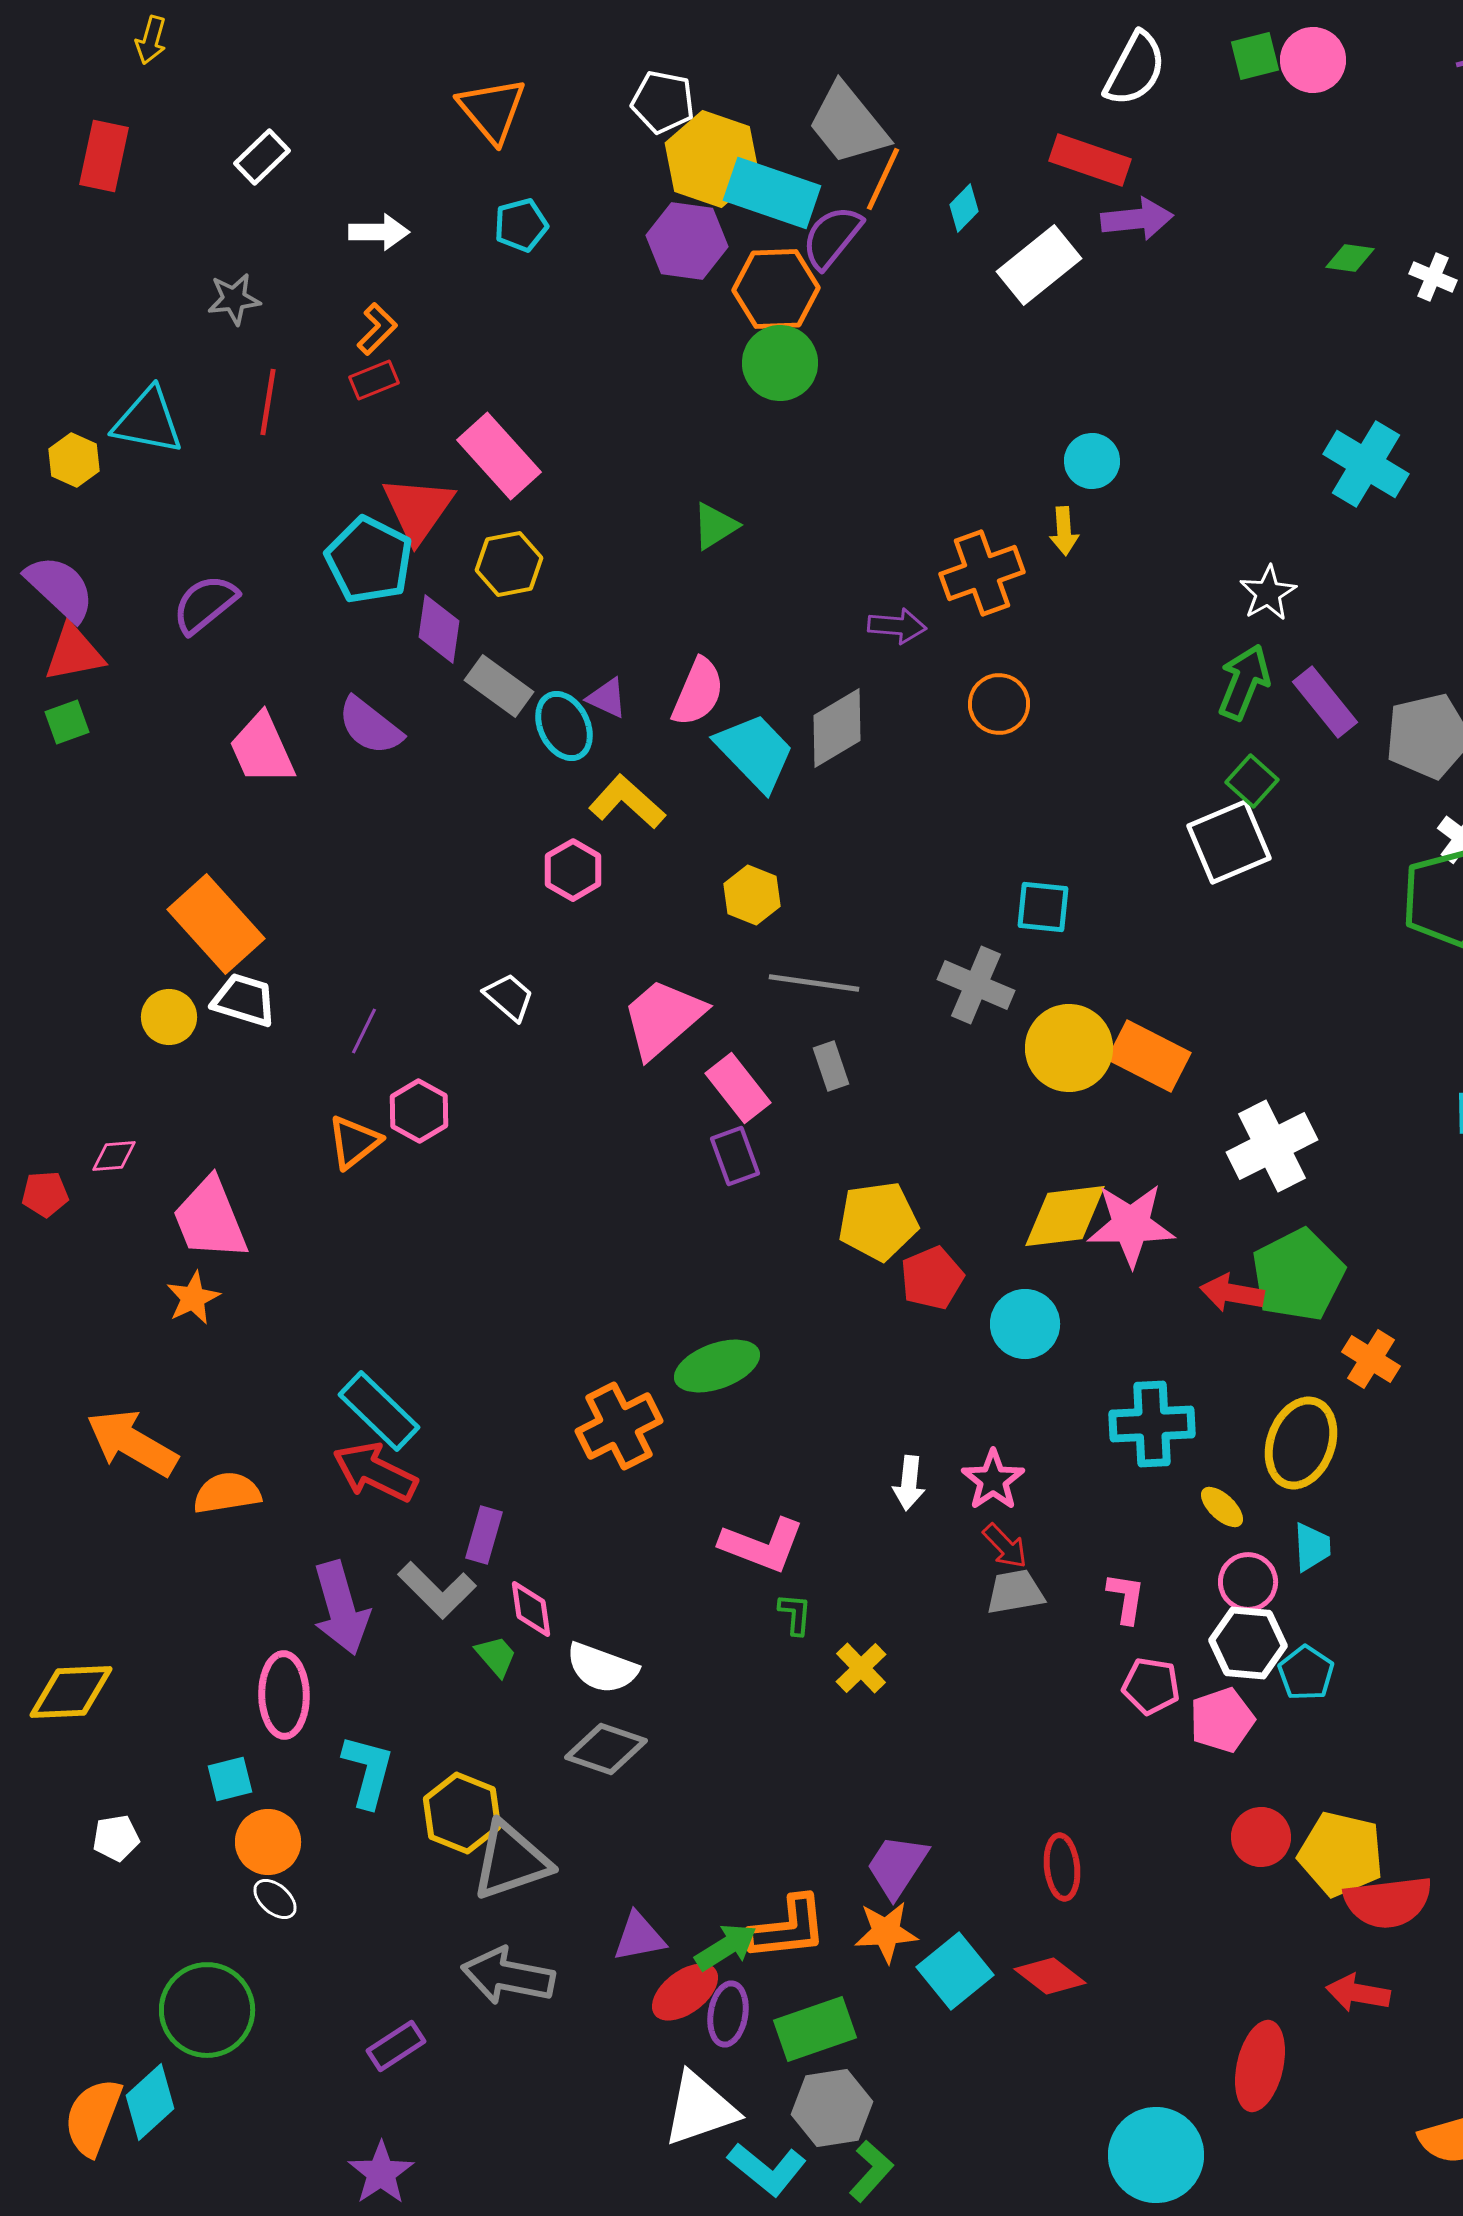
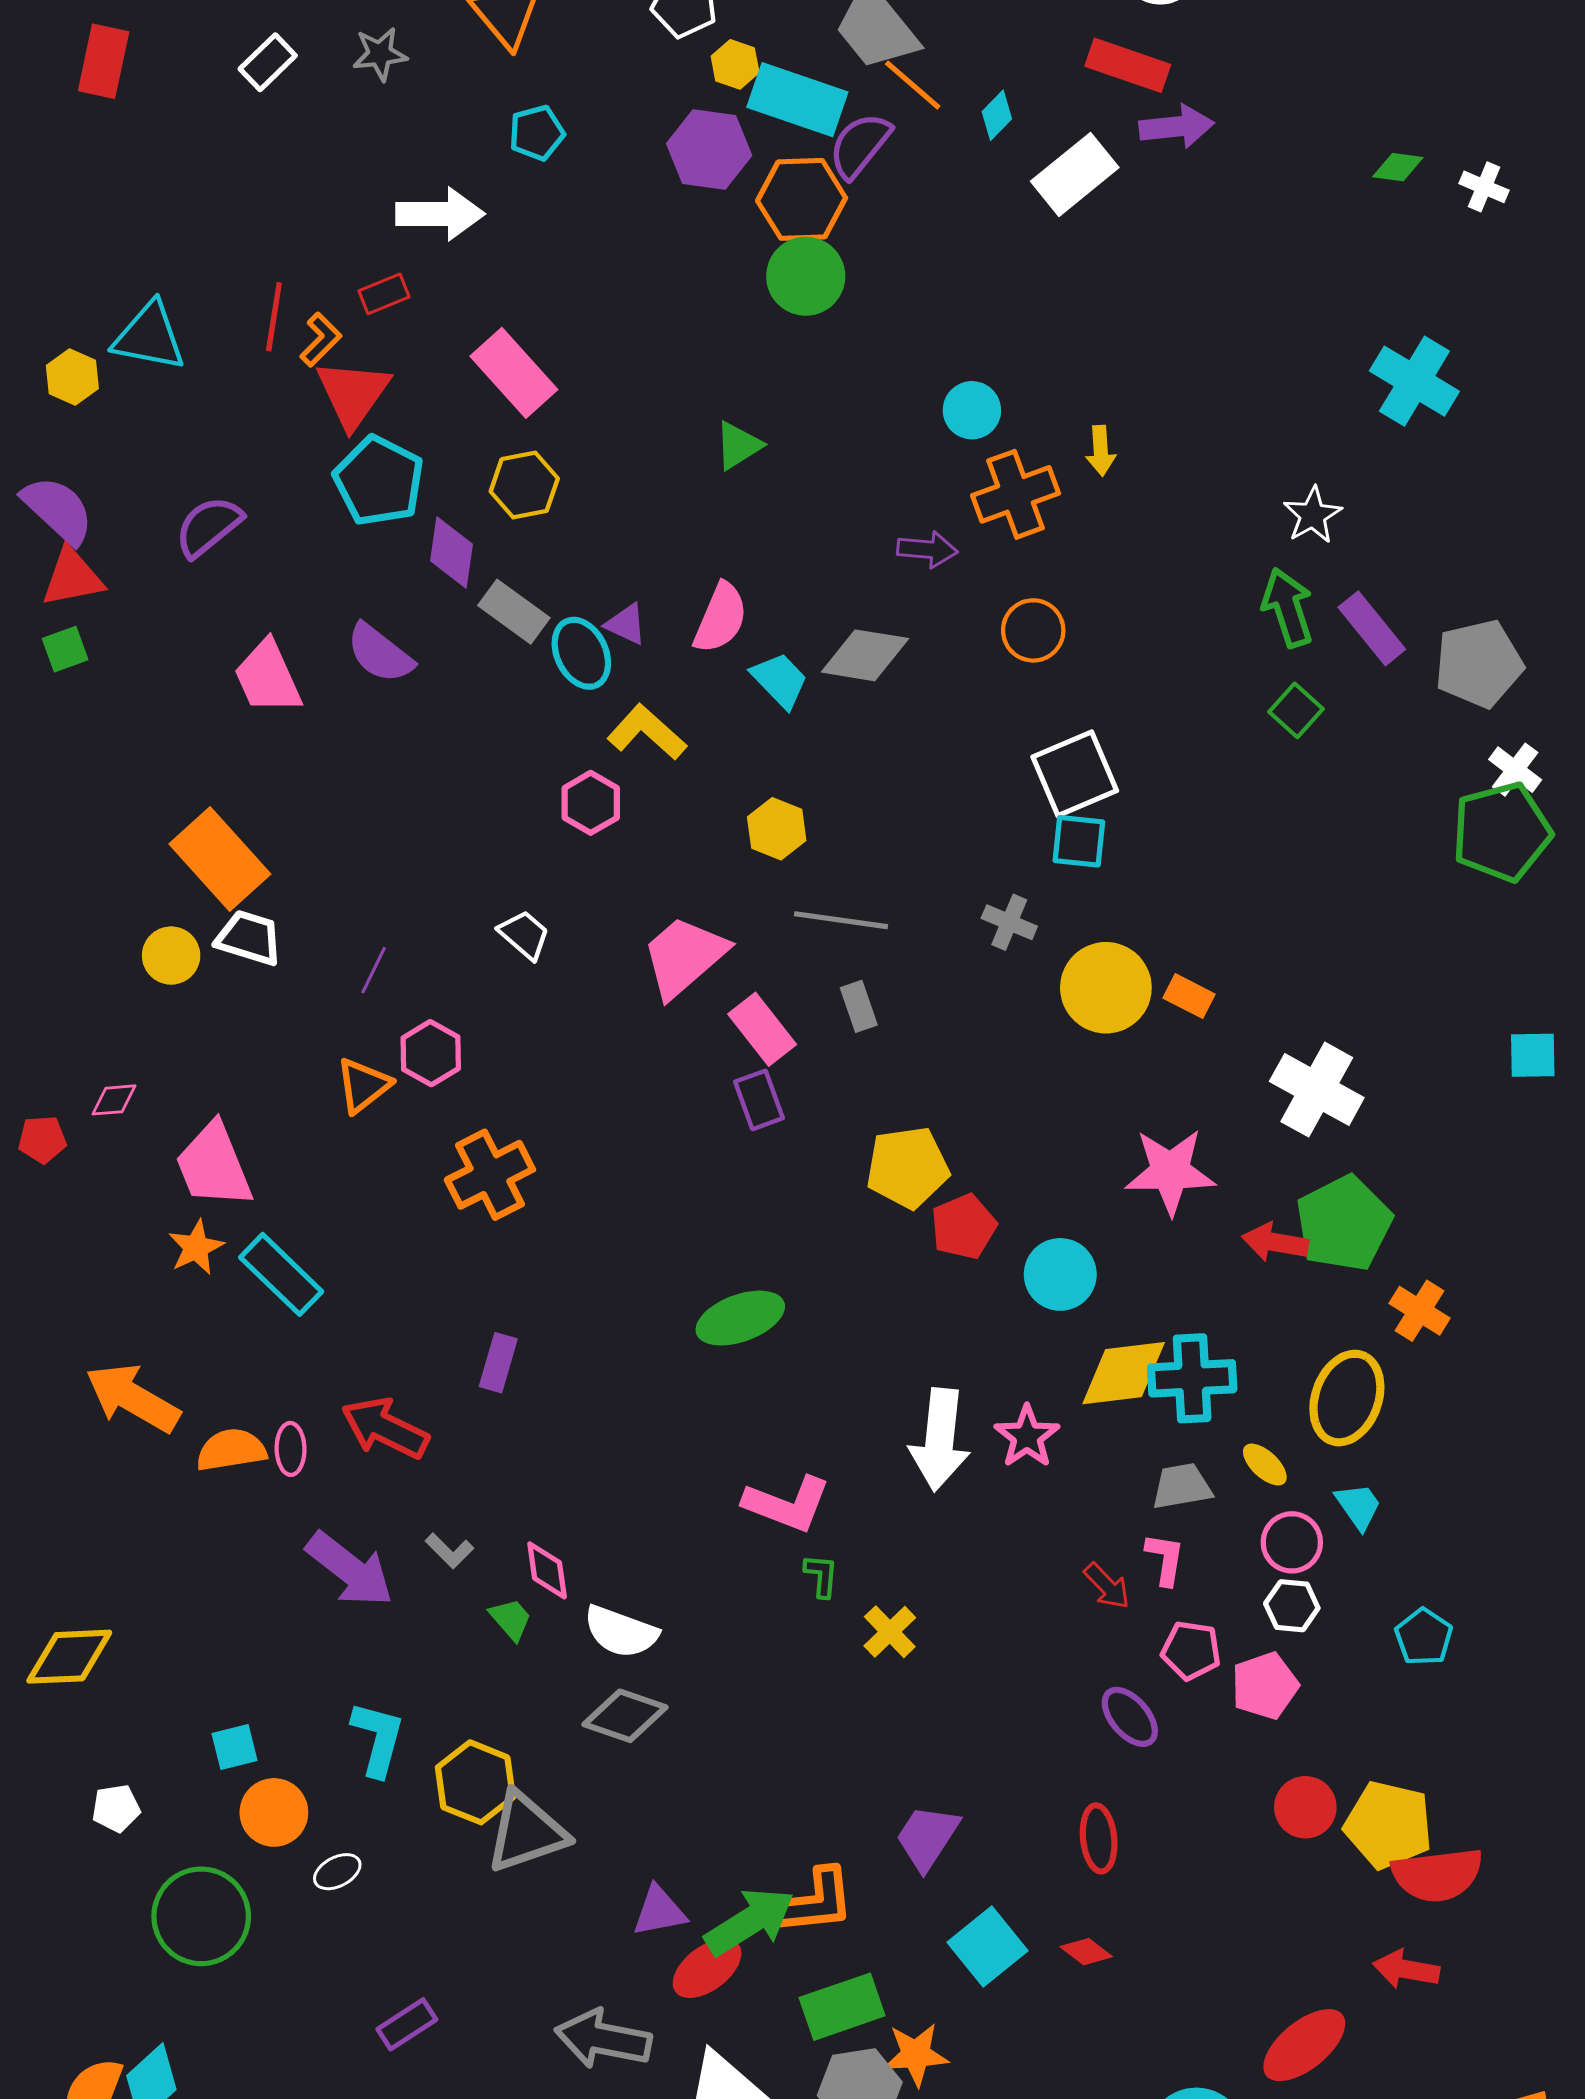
yellow hexagon: (712, 159) -> (735, 64), size x0.5
orange line: (883, 179) -> (913, 85), turned -74
white arrow: (379, 232) -> (440, 214), moved, size x1.4
gray star: (234, 299) -> (380, 54), moved
orange L-shape: (377, 329) -> (321, 340), moved
cyan circle: (1092, 461) -> (972, 410), moved
red triangle: (418, 509) -> (353, 394), moved
green arrow: (1244, 682) -> (1288, 608), turned -40
gray diamond: (837, 728) -> (865, 655), turned 40
cyan trapezoid: (755, 752) -> (780, 680), size x0.7
white square: (1229, 842) -> (1075, 774), moved
gray cross: (976, 985) -> (1009, 922), size x0.7
orange rectangle: (1149, 1056) -> (1189, 996), size x0.6
white cross: (1272, 1146) -> (1317, 1090), turned -34
yellow diamond: (1065, 1216) -> (1124, 1373), moved
cyan rectangle: (379, 1411) -> (281, 1274), moved
orange cross: (619, 1426) -> (490, 1175), moved
white arrow: (909, 1483) -> (940, 1440), size x1.8
purple rectangle: (484, 1535) -> (498, 1363), moved
red arrow: (1005, 1546) -> (1107, 1586), moved
cyan trapezoid: (1312, 1547) -> (1358, 1506), turned -32
gray L-shape: (437, 1590) -> (449, 1551), size x0.6
gray trapezoid: (1015, 1592) -> (1182, 1486), moved
purple arrow: (341, 1608) -> (350, 1569), turned -36
white hexagon: (1248, 1643) -> (1292, 1606), size x0.7
cyan pentagon: (1306, 1673) -> (1424, 1637), moved
pink ellipse: (284, 1695) -> (291, 1449), moved, size x0.6
white ellipse: (275, 1899) -> (337, 1872), moved, turned -69
orange star: (886, 1932) -> (916, 2054), moved
green arrow: (726, 1947) -> (750, 1922), size x1.4
gray arrow: (508, 1976) -> (603, 2039), moved
red diamond: (1050, 1976) -> (1086, 1952), size x0.7
green circle: (207, 2010) -> (201, 1916), moved
purple ellipse: (728, 2014) -> (1130, 1717), moved, turned -50
red ellipse: (1260, 2066) -> (1304, 2045), turned 38

